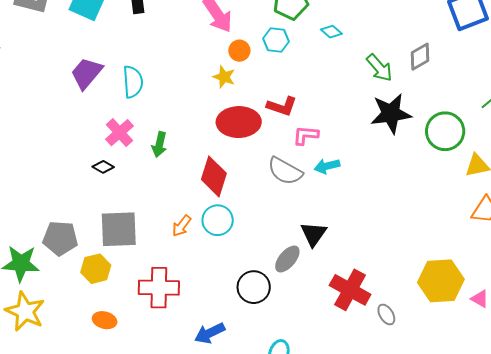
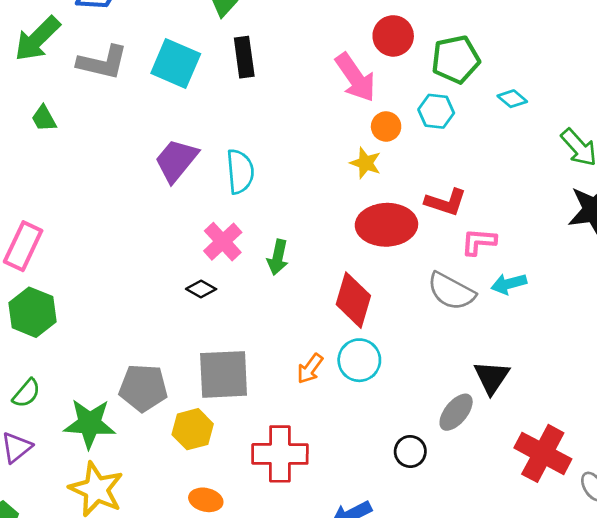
black circle: (254, 287) -> (410, 451), size x0.7

